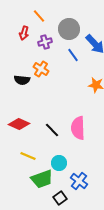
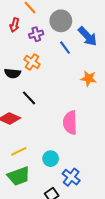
black line: (52, 130) -> (29, 98), moved
yellow line: (28, 156) -> (19, 151), turned -49
green trapezoid: (42, 179) -> (19, 176), moved

